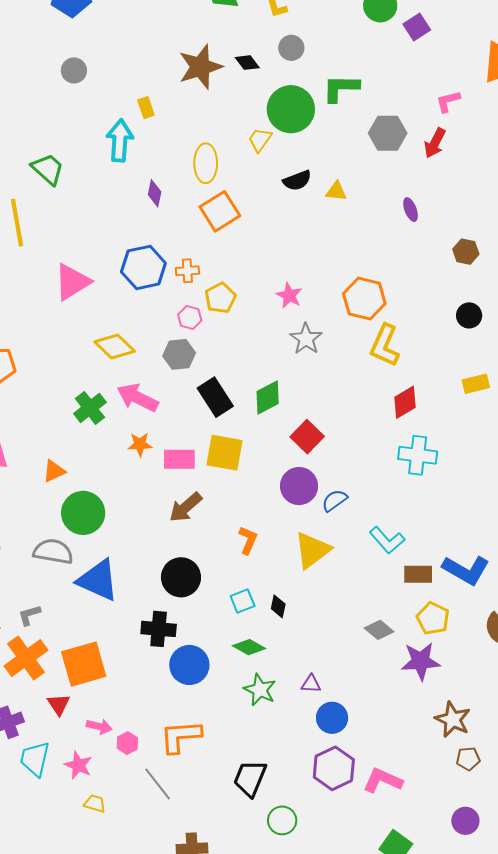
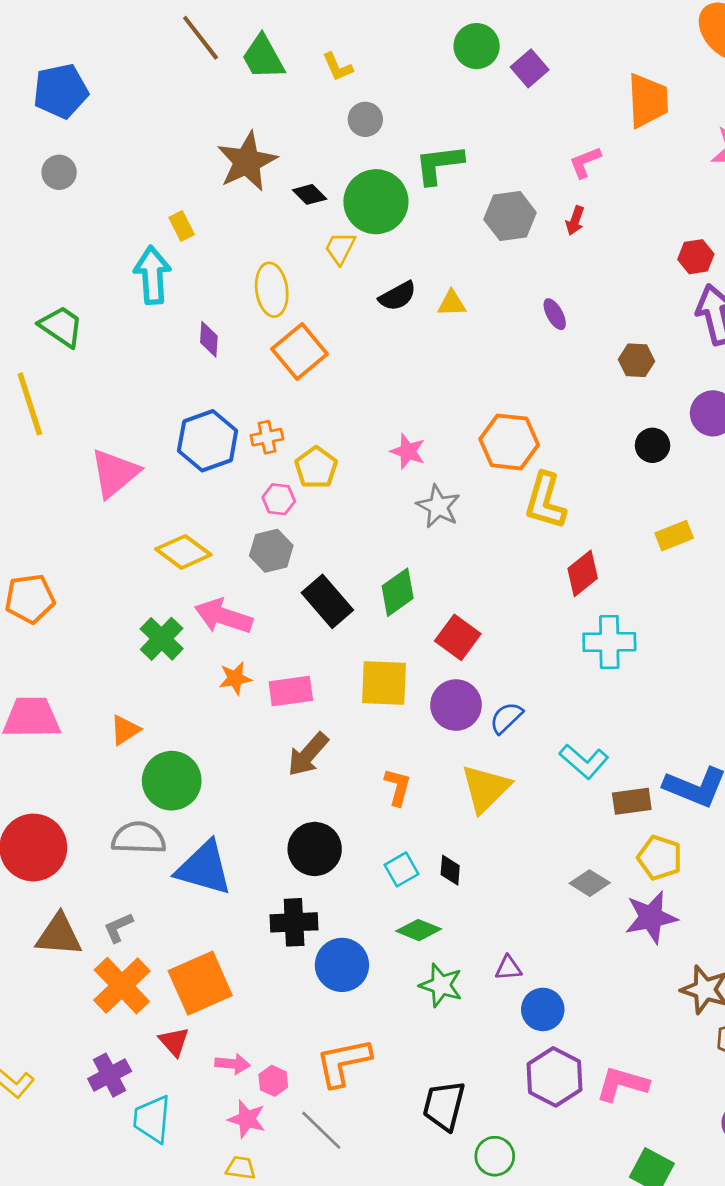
black diamond: (247, 63) -> (310, 194), moved
gray circle: (74, 70) -> (59, 172), moved
red arrow: (435, 143) -> (575, 221), size x0.7
yellow square: (225, 453) -> (384, 683), moved
pink star: (78, 765) -> (247, 1119), moved

